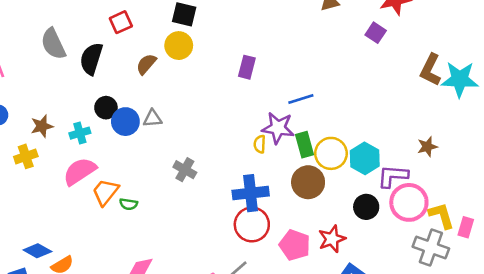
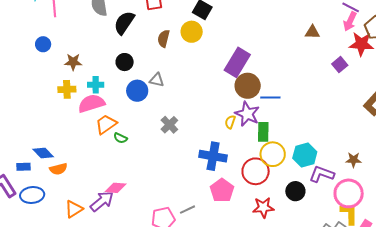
brown semicircle: (146, 64) -> (164, 38), turned -42
purple rectangle: (247, 67) -> (237, 62), size x1.6
blue circle: (125, 122) -> (137, 91), moved
cyan cross: (80, 133) -> (96, 85), moved
yellow circle: (331, 153) -> (273, 154), moved
yellow cross: (26, 156) -> (67, 89), moved
brown circle: (308, 182) -> (248, 86), moved
pink circle: (409, 202) -> (349, 193), moved
red circle: (252, 224) -> (256, 171), moved
pink pentagon: (295, 245) -> (222, 190), moved

